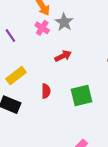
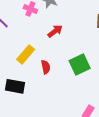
yellow rectangle: (16, 76) -> (26, 54), moved

